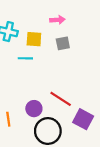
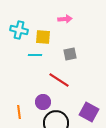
gray square: (63, 43) -> (70, 54), moved
red line: (61, 99) -> (59, 80), moved

